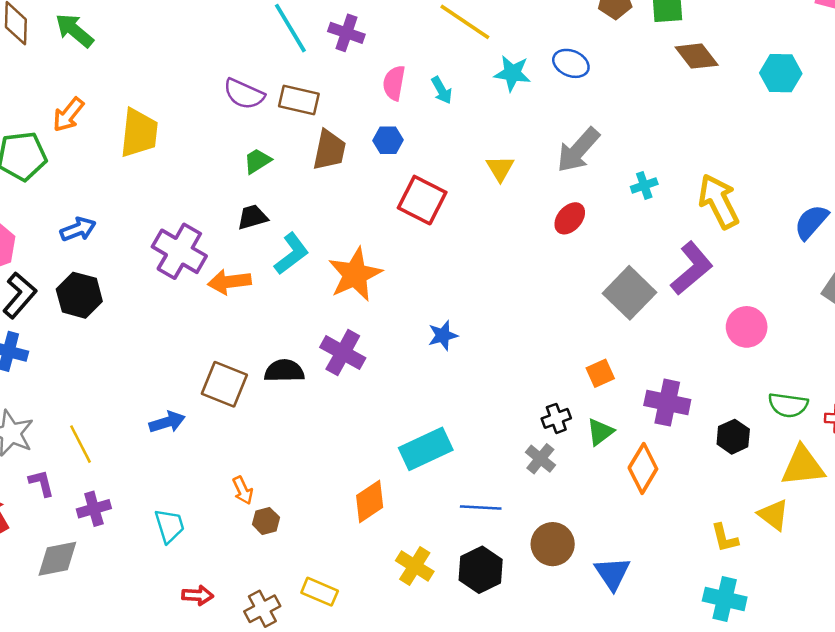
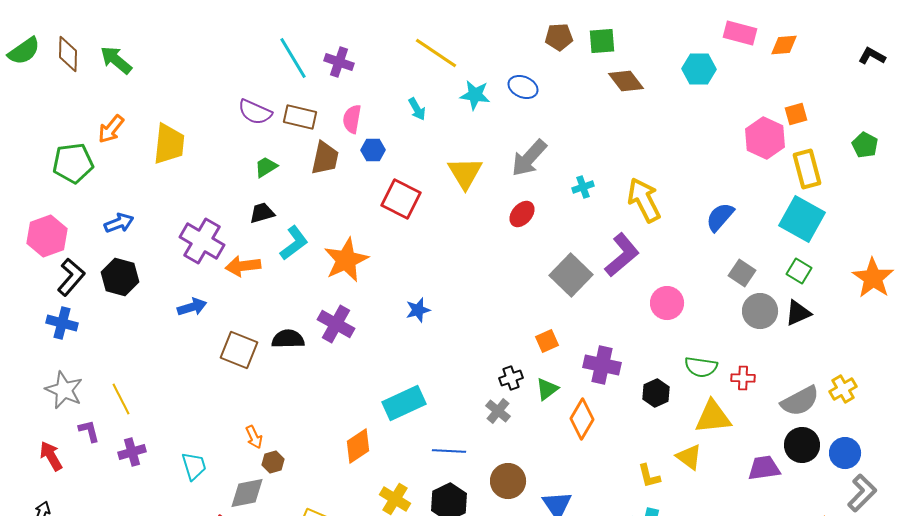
cyan hexagon: (781, 73) -> (699, 69), moved
pink semicircle: (394, 83) -> (352, 119), moved
yellow triangle: (500, 168) -> (465, 173), size x1.5
blue arrow: (167, 422) -> (192, 307), moved
gray diamond: (57, 559) -> (247, 493), moved

